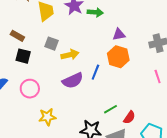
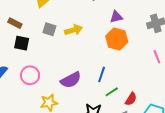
yellow arrow: (70, 55) -> (73, 30), moved
blue line: (95, 72) -> (102, 75), moved
purple semicircle: (73, 81) -> (71, 80), moved

